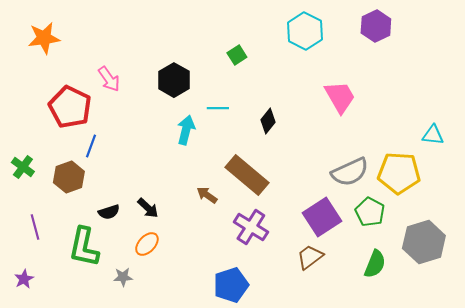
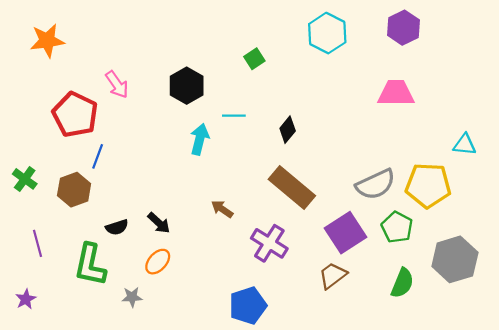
pink trapezoid: (340, 97) -> (396, 93), moved, turned -60
brown rectangle: (247, 175) -> (292, 188), moved

